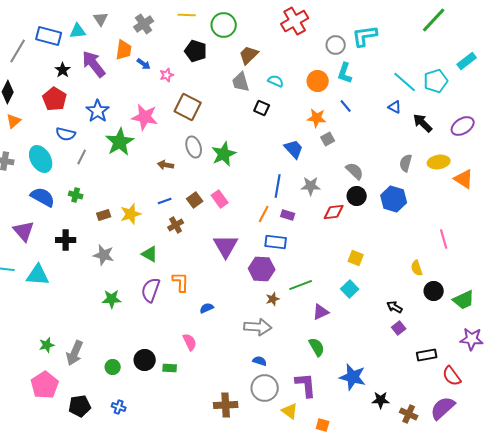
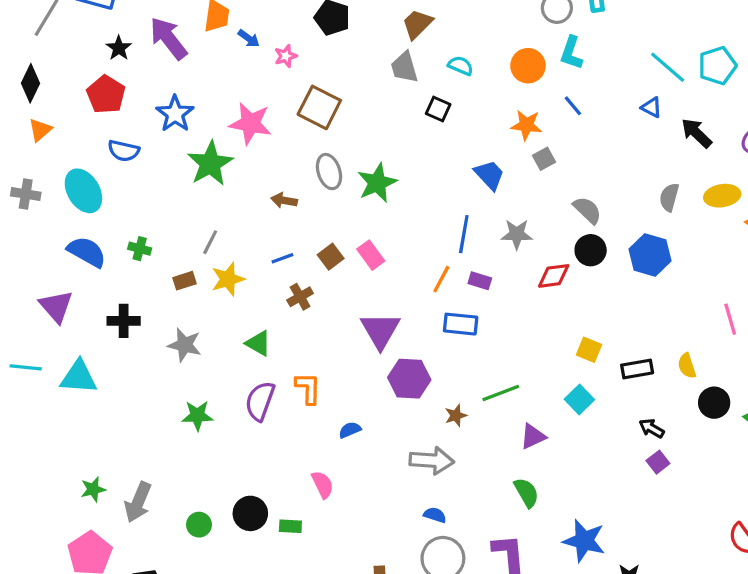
gray line: (82, 157) -> (210, 242), moved
purple hexagon: (262, 269) -> (409, 379), moved
black rectangle: (427, 355) -> (637, 369), moved

